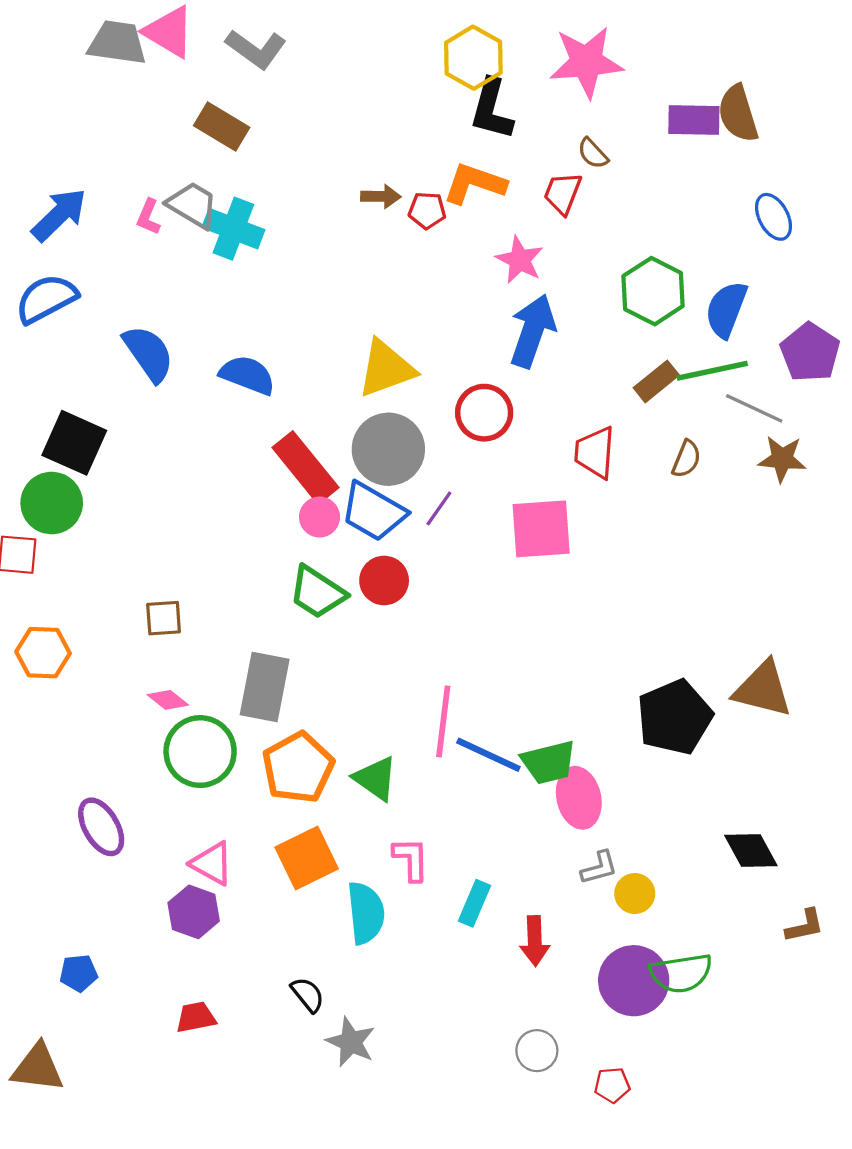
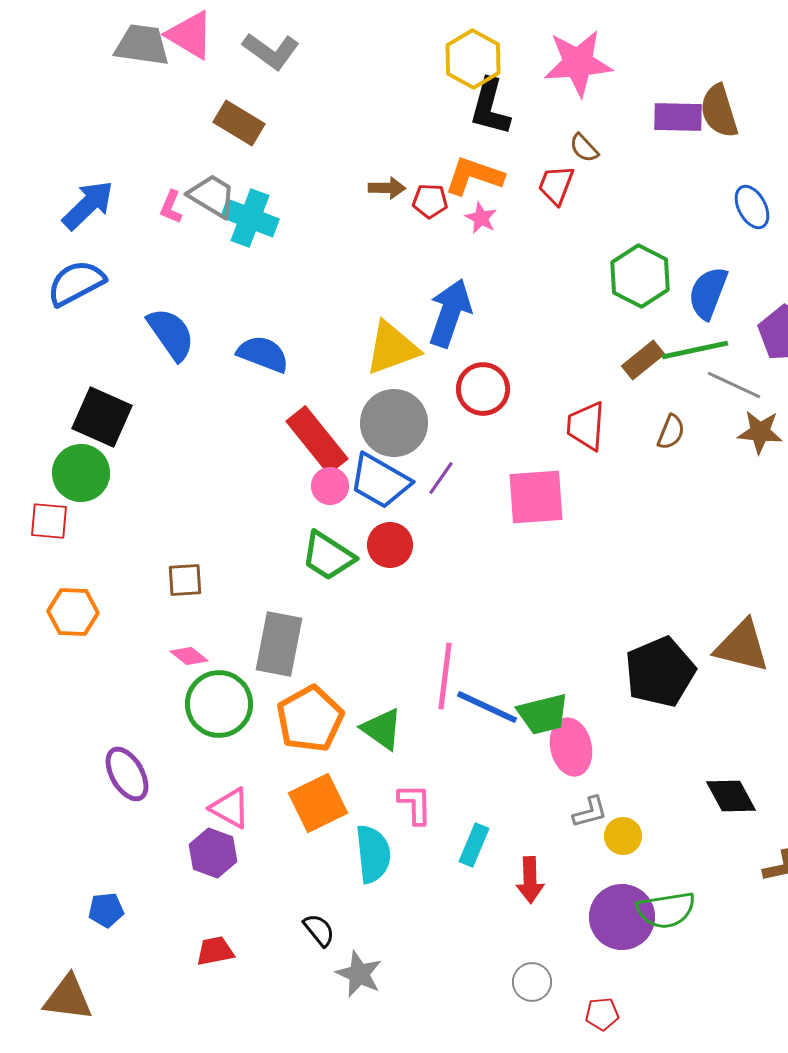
pink star: (520, 260) -> (481, 218), moved, size x0.7
blue arrow: (533, 331) -> (450, 313), moved

